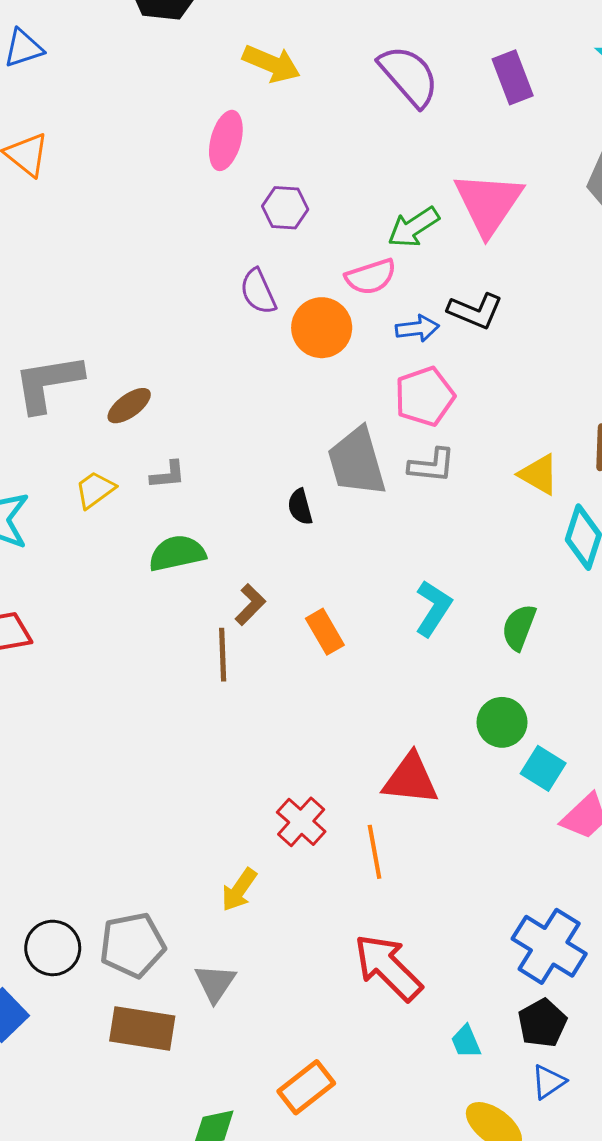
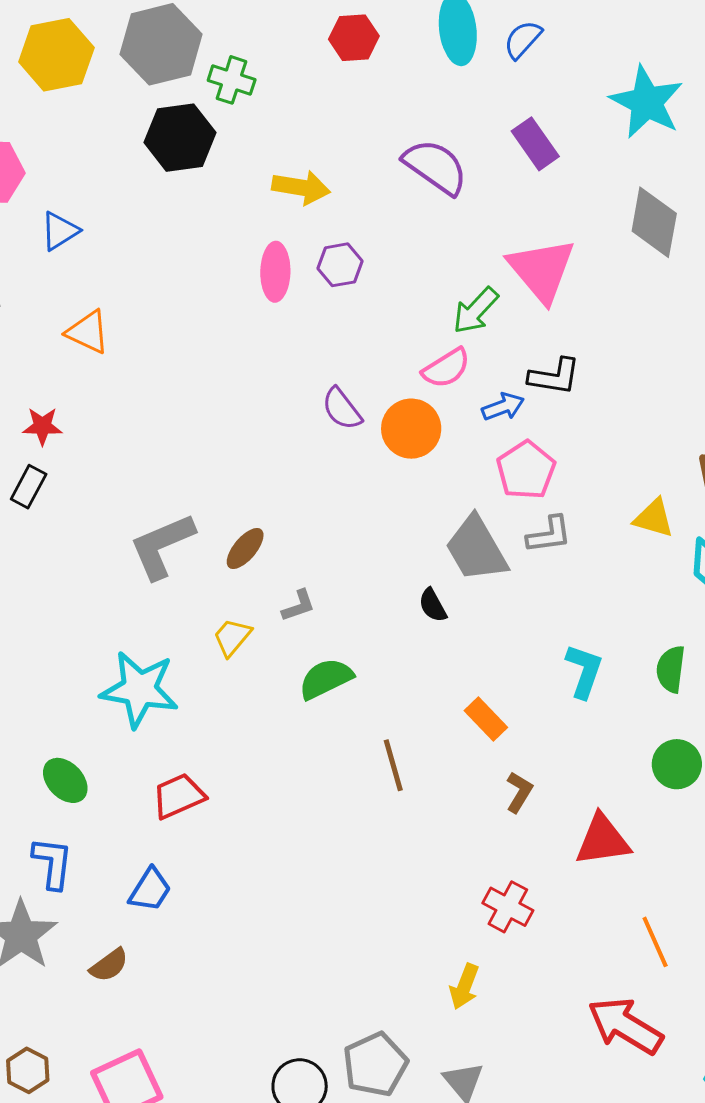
purple hexagon: (285, 208) -> (340, 265), moved
brown L-shape: (250, 605) -> (519, 792), moved
orange line: (374, 852) -> (655, 942), moved

